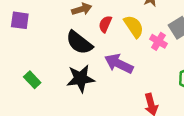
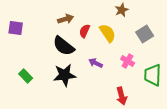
pink cross: (158, 41) -> (128, 61), moved
purple arrow: (119, 64) -> (96, 63), size x0.6

